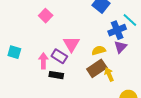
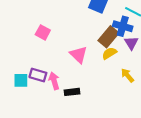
blue cross: (117, 30) -> (123, 26), turned -36
purple rectangle: (59, 56) -> (38, 75), moved
brown rectangle: (97, 68) -> (108, 37), moved

